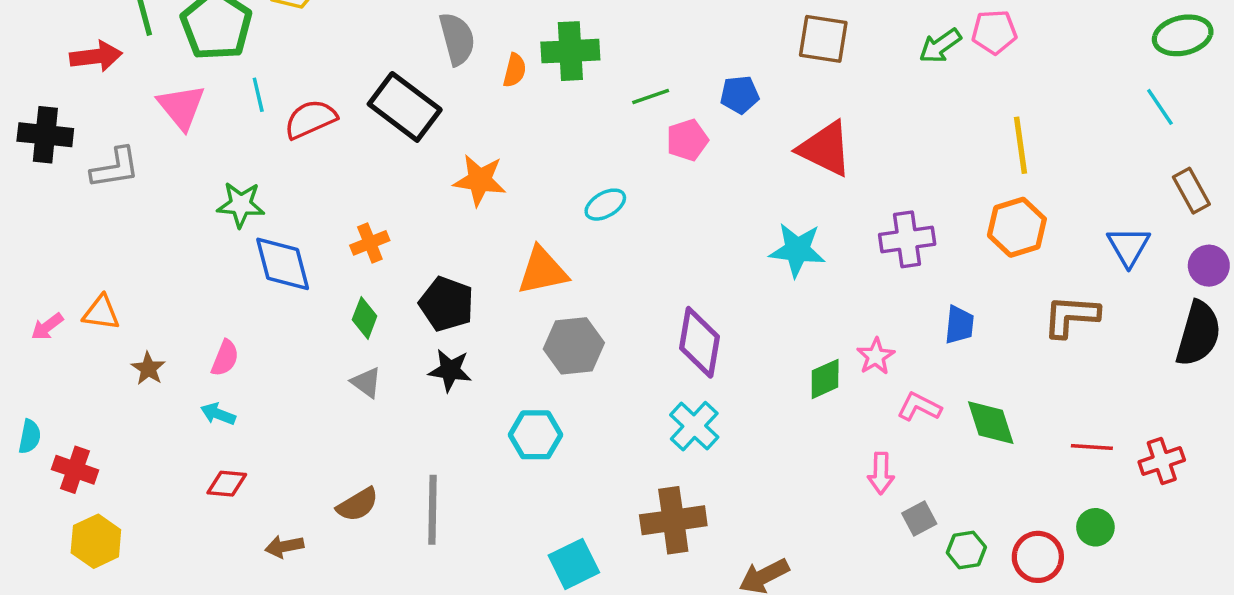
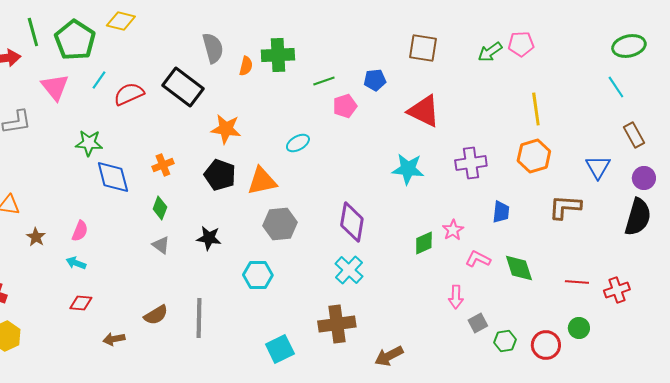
cyan line: (258, 95) -> (99, 80), turned 48
black pentagon: (447, 304) -> (220, 175), moved

